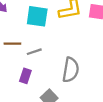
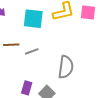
purple rectangle: (25, 76) -> (27, 88), moved

